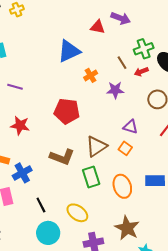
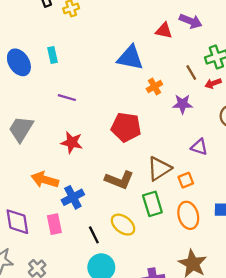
blue triangle: (69, 51) -> (130, 58), turned 35
orange square: (125, 148) -> (186, 180), moved, turned 32
yellow ellipse: (77, 213) -> (123, 225), moved

